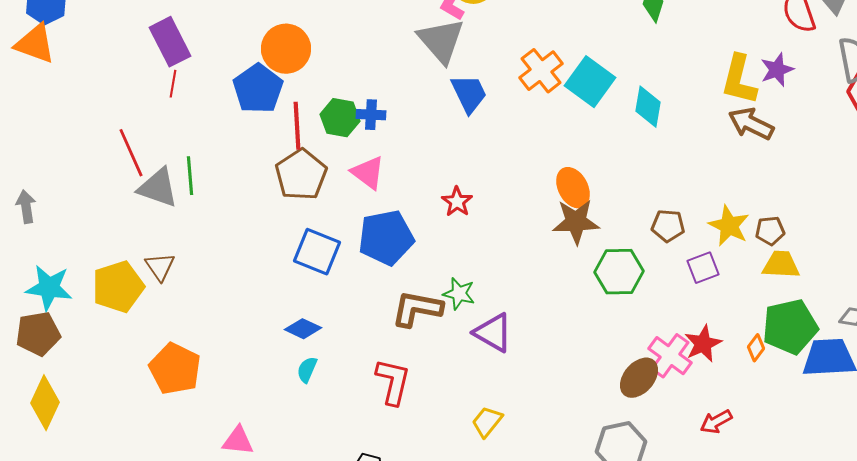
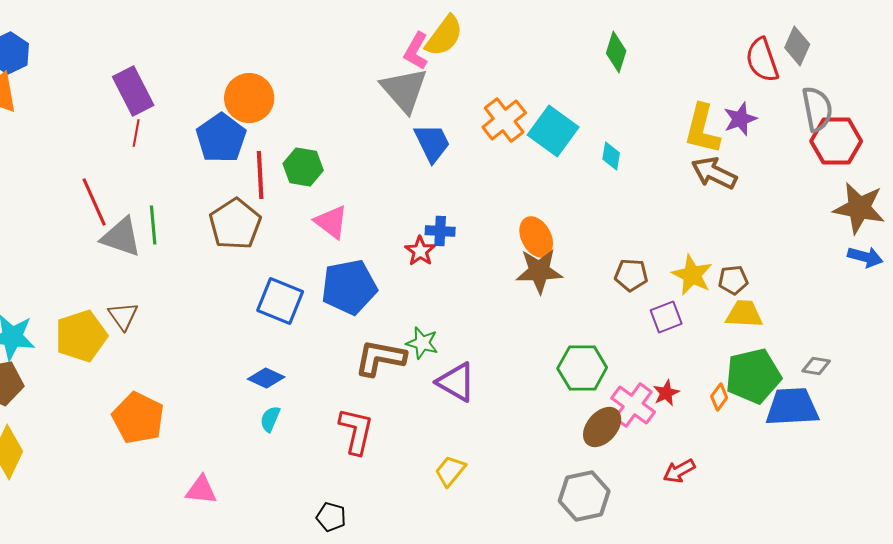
cyan diamond: (648, 107) -> (611, 156), size x0.7
blue cross: (371, 115) -> (440, 231), moved
brown pentagon: (301, 175) -> (235, 224), moved
green hexagon: (619, 272) -> (582, 368), moved
red star: (703, 344) -> (666, 393), size x0.7

